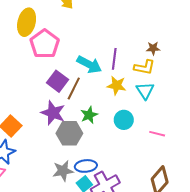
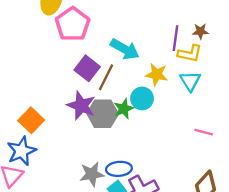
purple line: (114, 59) -> (175, 38), moved
cyan circle: (124, 120) -> (142, 98), moved
gray hexagon: (69, 133) -> (103, 114), moved

